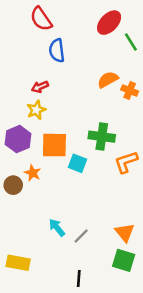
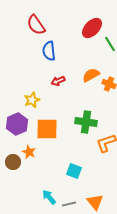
red arrow: (40, 87) -> (58, 81), moved
cyan square: (77, 163) -> (74, 171), moved
orange triangle: (125, 232) -> (95, 202), moved
gray line: (81, 236) -> (69, 204), turned 32

